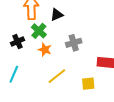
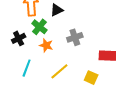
cyan line: (14, 74) -> (27, 68), moved
yellow square: (88, 84) -> (91, 78), turned 32

